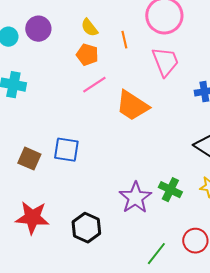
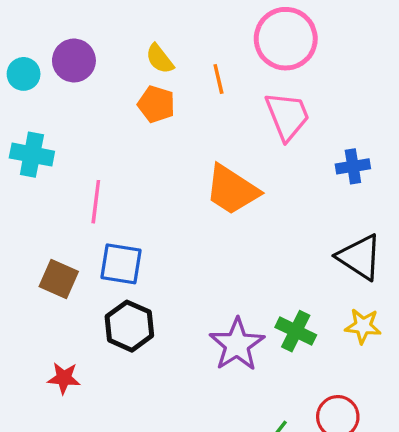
pink line: (94, 85) -> (96, 202), moved, turned -50
red star: (32, 218) -> (64, 378), size x0.6
black hexagon: (86, 228) -> (129, 326), moved

